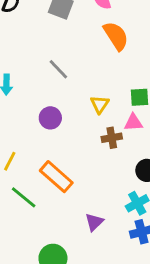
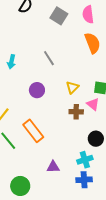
pink triangle: (133, 123) -> (93, 104), turned 32
purple triangle: (94, 222) -> (53, 167), turned 32

